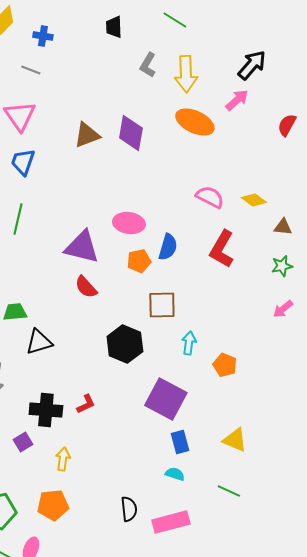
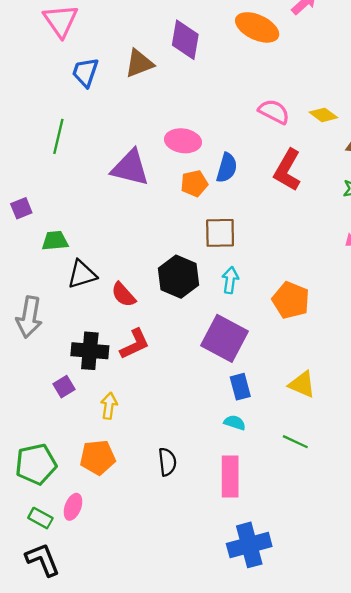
brown triangle: (87, 135) -> (139, 63), moved
blue trapezoid: (23, 162) -> (85, 72), moved
red semicircle: (86, 287) -> (123, 295), moved
cyan arrow: (189, 343) -> (230, 280), moved
orange pentagon: (225, 365) -> (291, 300), size x1.4
red L-shape: (86, 404) -> (135, 344), size x1.4
black semicircle: (129, 509) -> (167, 462), moved
pink rectangle: (171, 522) -> (230, 477), turned -75

